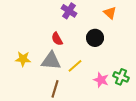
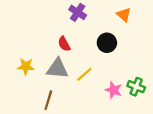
brown line: (55, 89) -> (48, 100), moved

